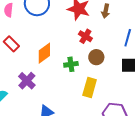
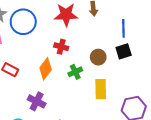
red cross: (85, 36) -> (61, 47), moved
black square: (128, 65) -> (124, 51), moved

